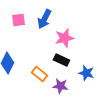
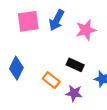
pink square: (18, 20) -> (28, 21), size x1.5
pink star: (64, 38) -> (86, 30), moved

